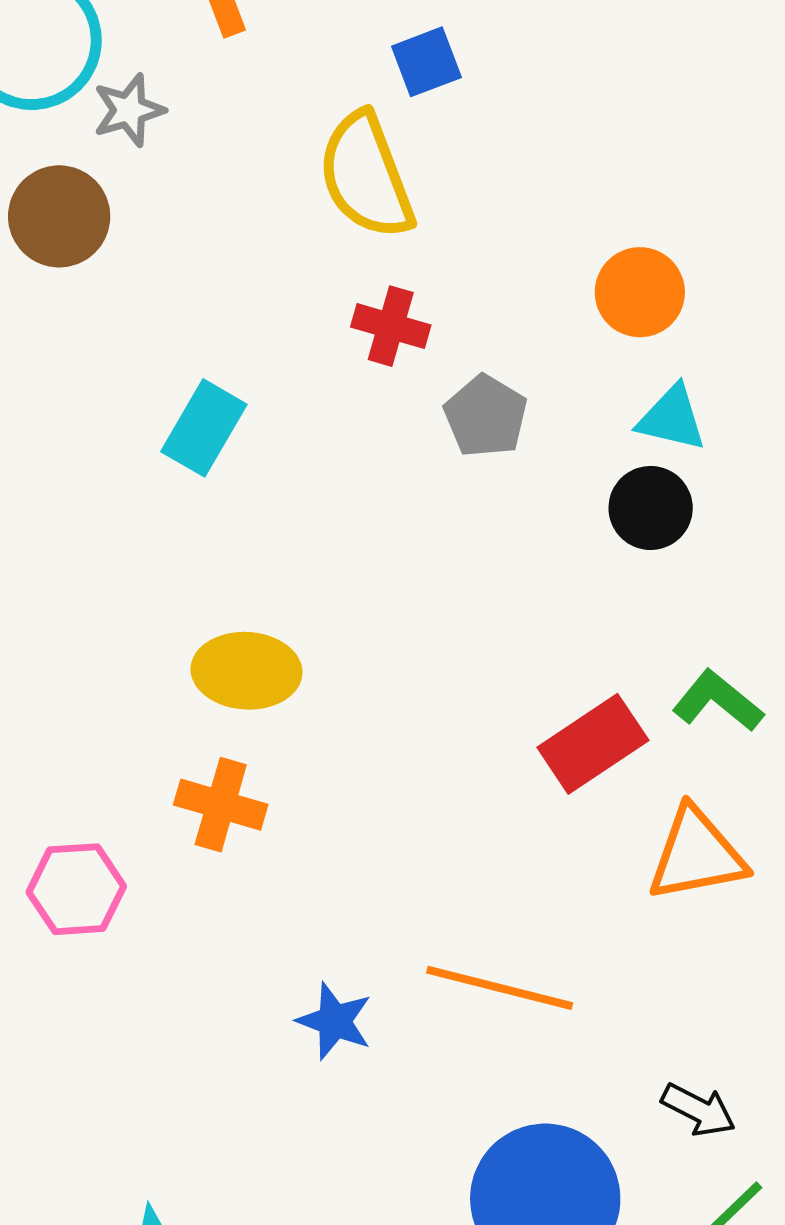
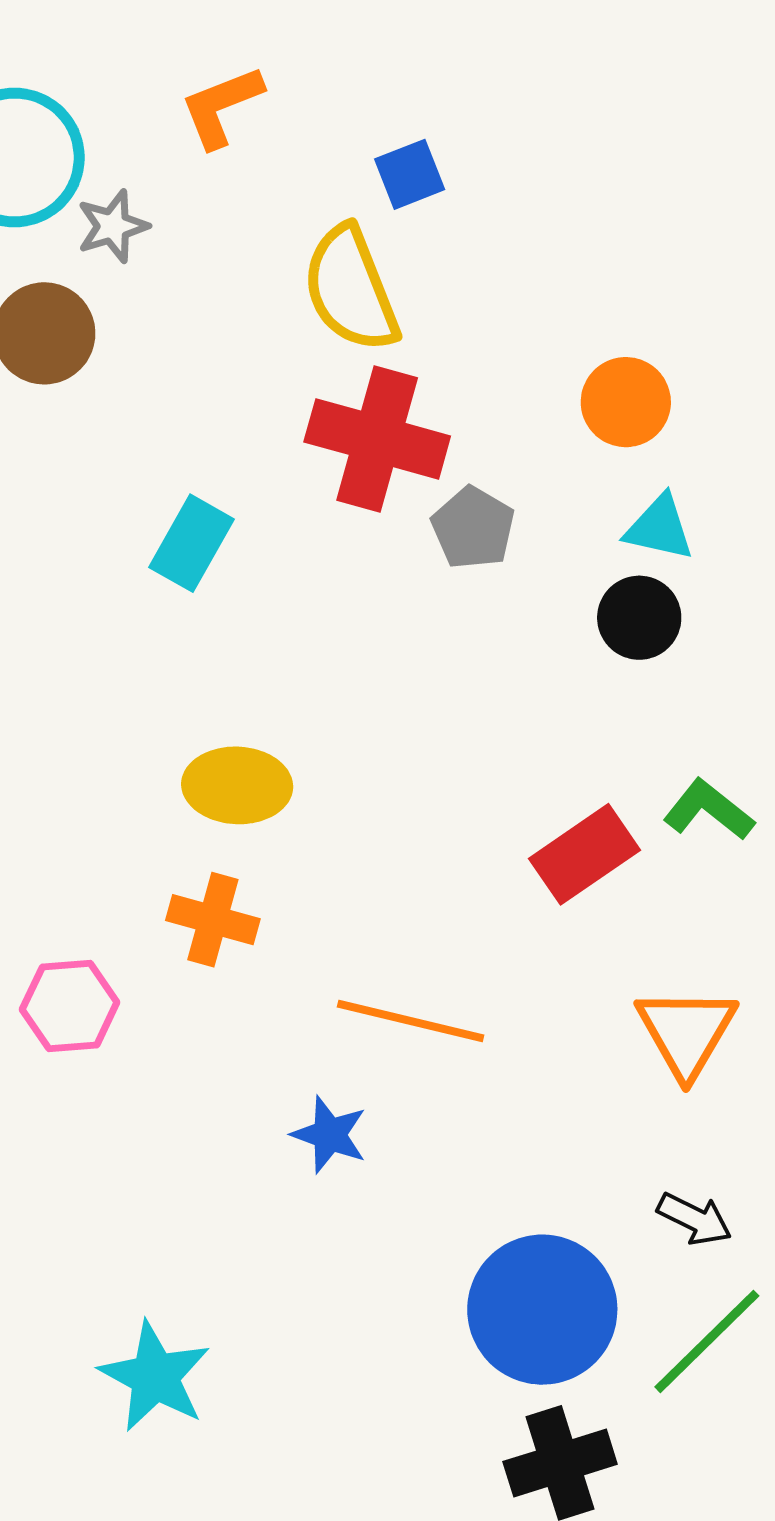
red cross: (391, 326) -> (377, 439), size x1.8
orange triangle: (697, 855) -> (686, 1032), moved, turned -48
orange line: (500, 988) -> (411, 1021), moved

